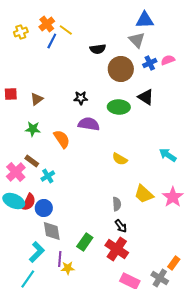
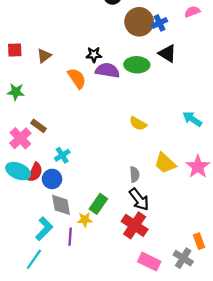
blue cross: (150, 63) -> (159, 23), moved
purple semicircle: (89, 124) -> (107, 70), moved
green star: (33, 129) -> (16, 92), moved
orange semicircle: (62, 139) -> (77, 78), moved
cyan cross: (48, 176) -> (62, 155), moved
black arrow: (121, 226) -> (139, 199), size x1.5
green rectangle: (85, 242) -> (98, 204), moved
orange rectangle: (174, 263) -> (199, 241), turned -56
yellow star: (68, 268) -> (85, 220), moved

